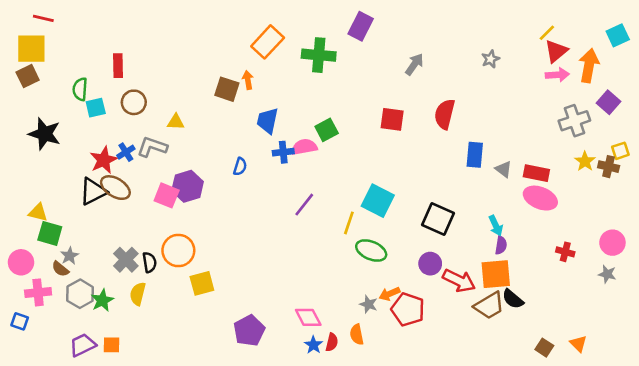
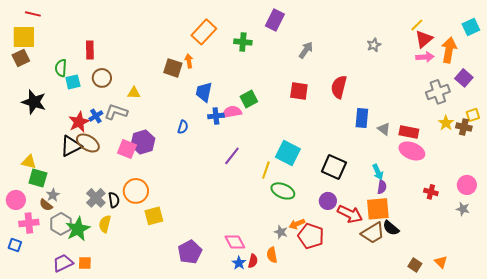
green cross: (319, 55) -> (243, 42), size x0.7
gray arrow: (414, 64) -> (306, 50), moved
green star: (102, 300) -> (78, 229), size x1.4

